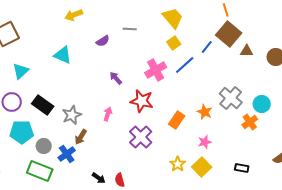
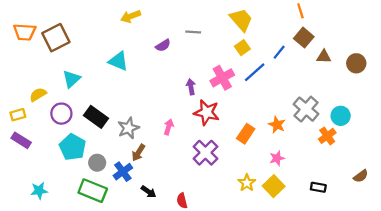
brown square: (229, 34) -> (304, 38), size x0.7
purple arrow: (116, 78) -> (191, 87), moved, turned 32
cyan pentagon: (22, 132) -> (73, 147), turned 30
black arrow: (99, 178) -> (149, 192), moved

